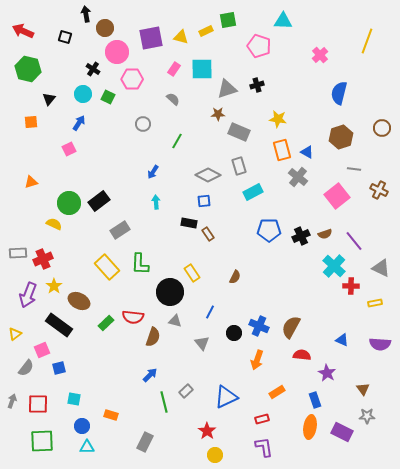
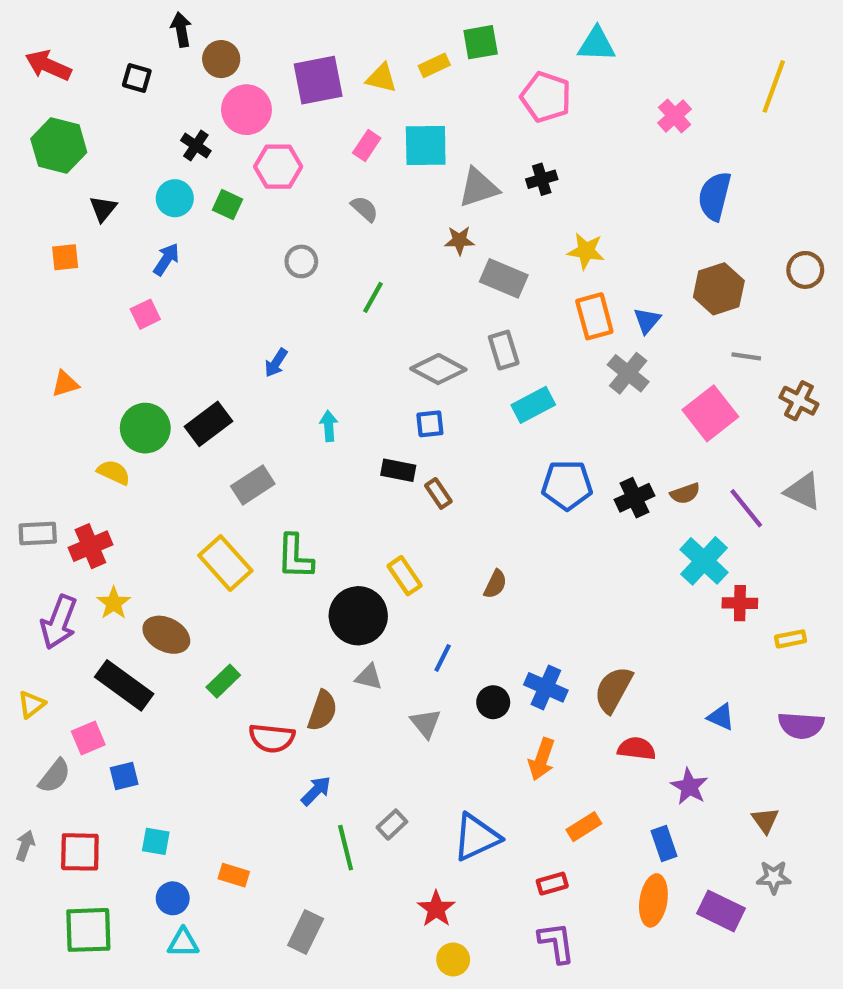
blue triangle: (307, 152) -> (647, 321), turned 40
blue arrow: (153, 172) -> (276, 363), moved
gray triangle: (381, 268) -> (803, 491), moved
red semicircle: (133, 317) -> (272, 738), moved

